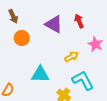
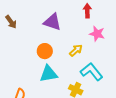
red arrow: (79, 21) -> (87, 11), moved, turned 32
orange circle: (22, 38) -> (45, 51), moved

